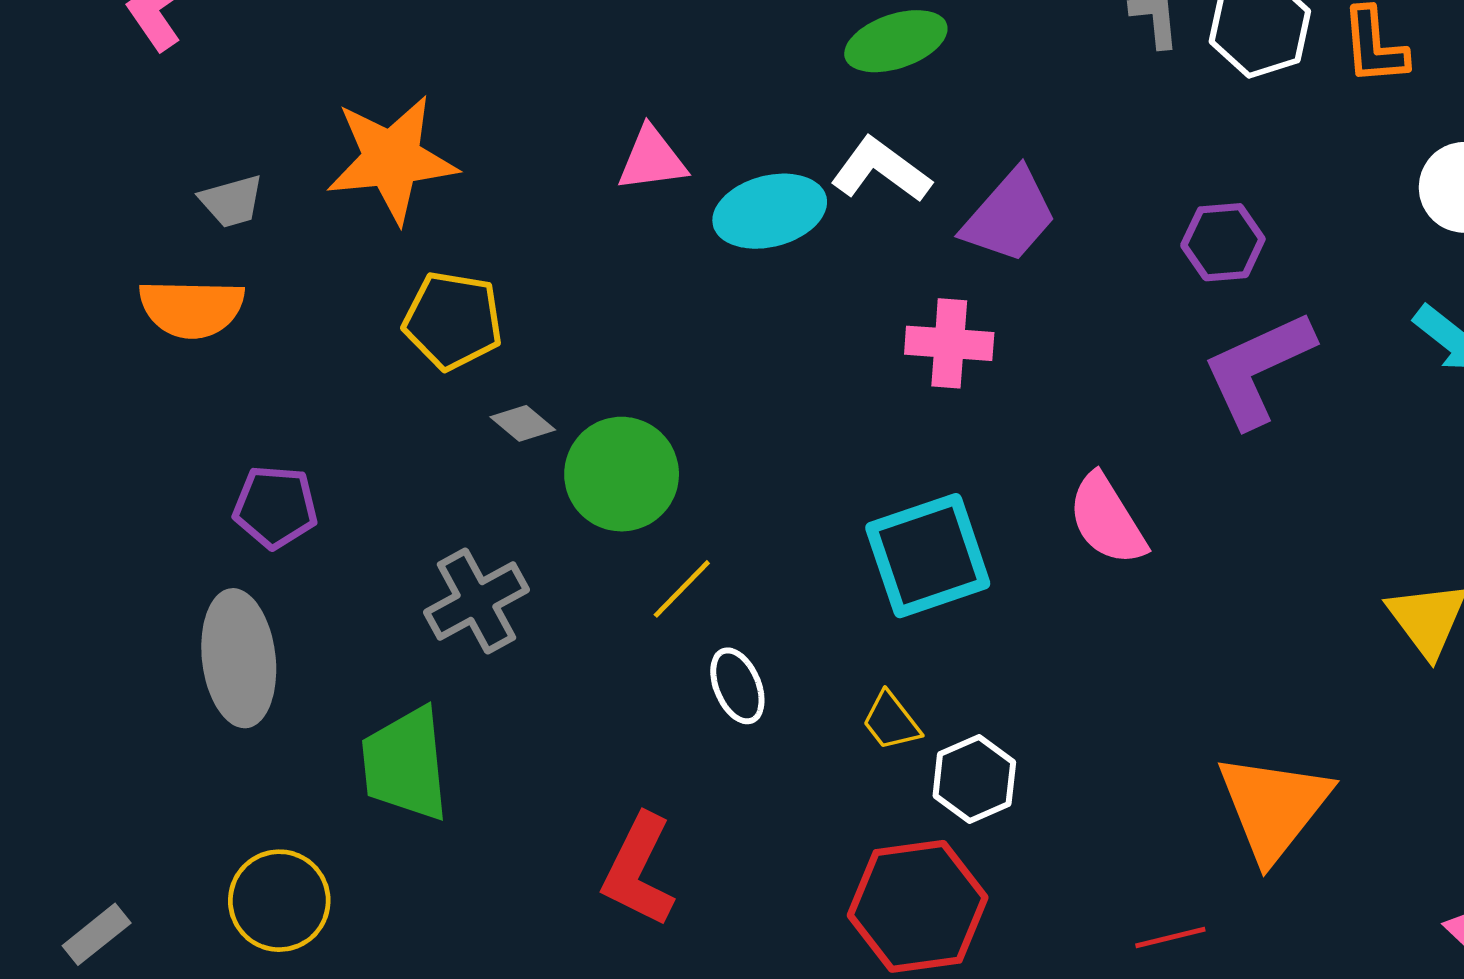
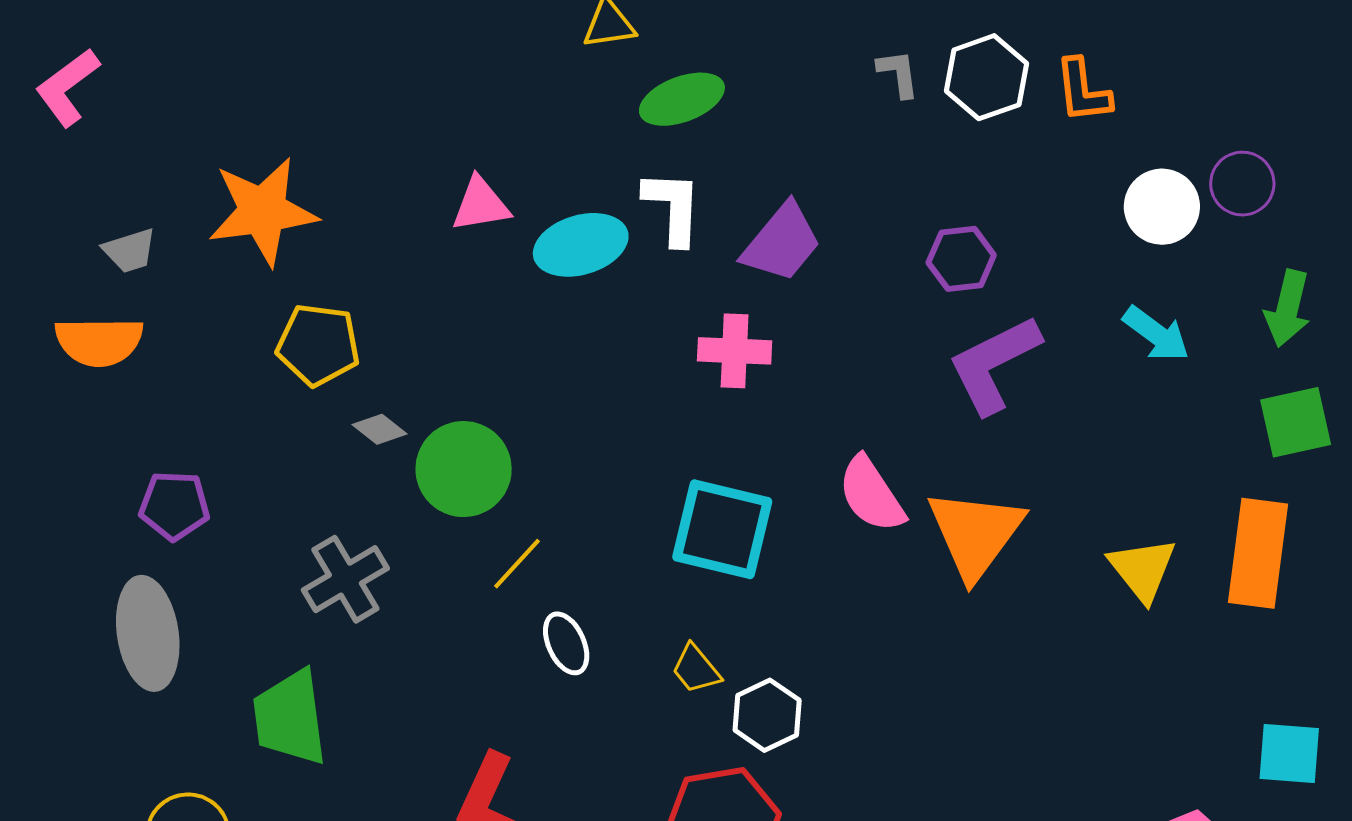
white L-shape: (881, 170) -> (673, 207), turned 58
cyan square: (928, 556) -> (722, 529), turned 34
orange triangle: (1274, 807) -> (975, 534), moved

